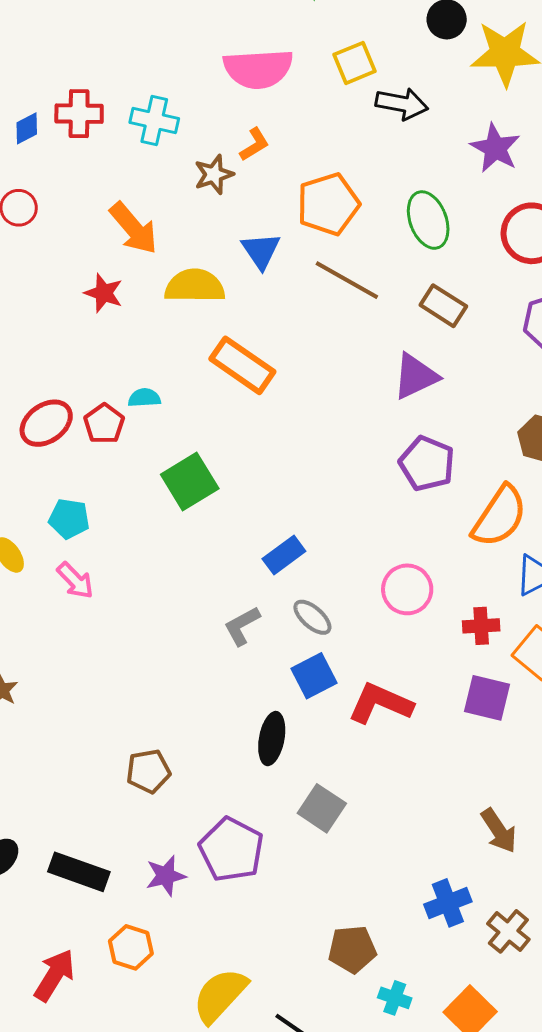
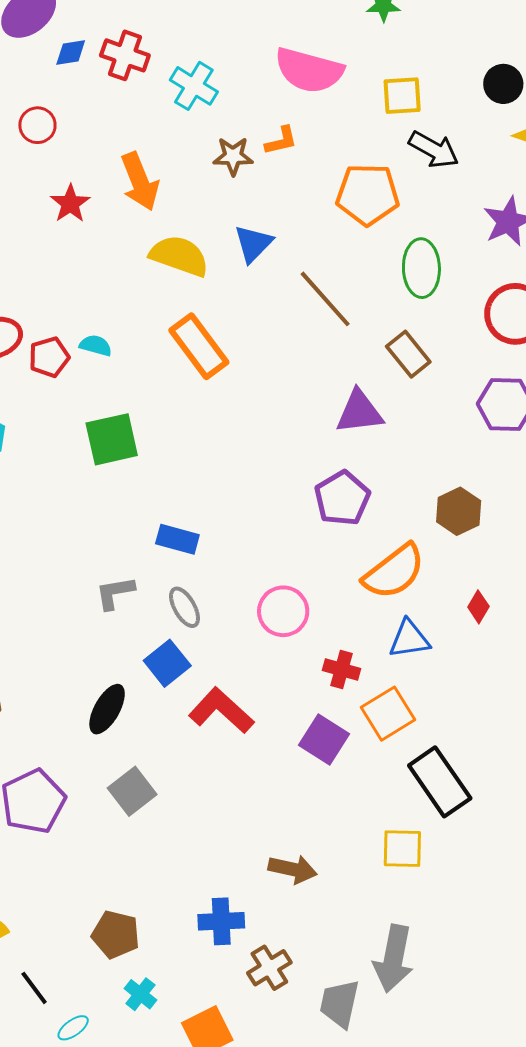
orange pentagon: (328, 204) -> (368, 194), moved
red star: (104, 293) -> (70, 204), moved
blue rectangle: (284, 555) -> (177, 539), turned 33
blue square: (314, 676) -> (167, 663), turned -30
brown arrow: (499, 831) -> (293, 869), turned -63

